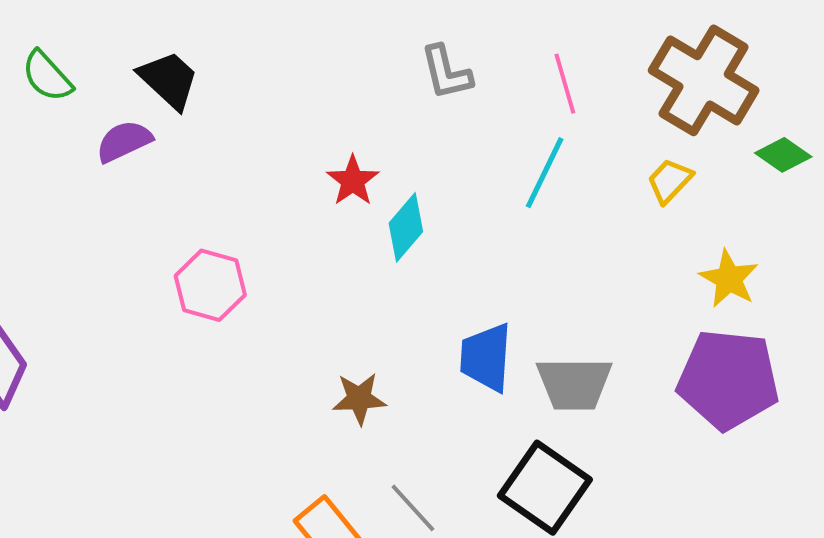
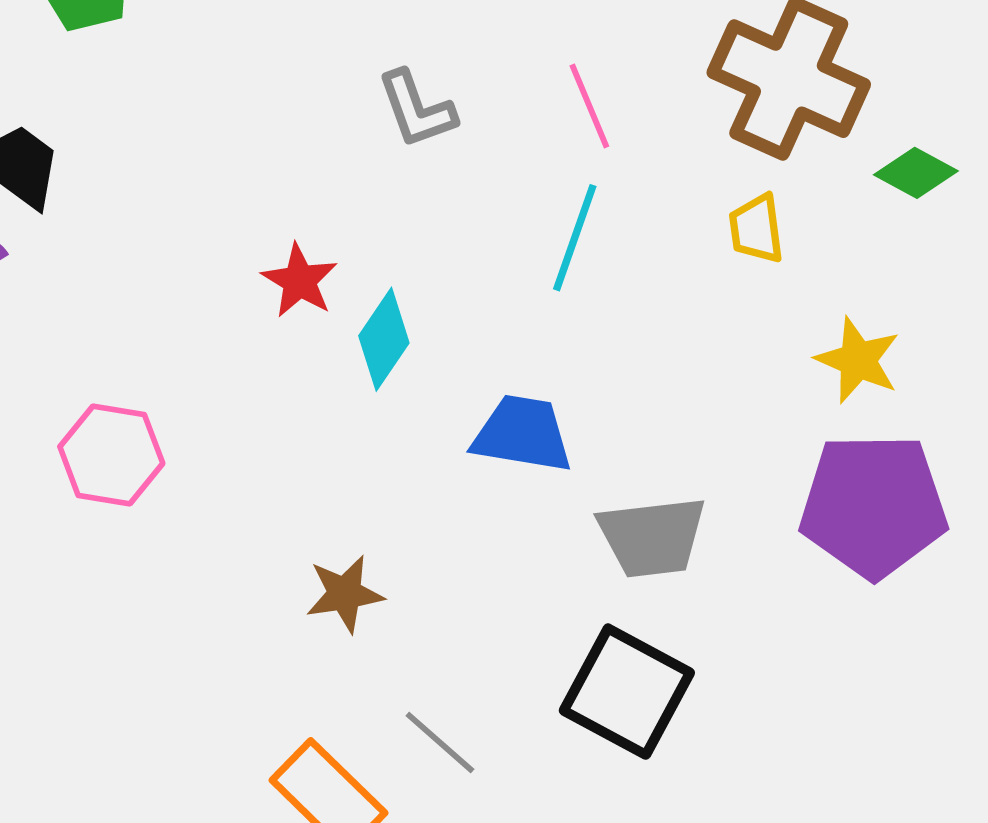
yellow trapezoid: (670, 181) -> (756, 229), turned -45
blue trapezoid: (486, 357) -> (522, 434), moved, turned 102

